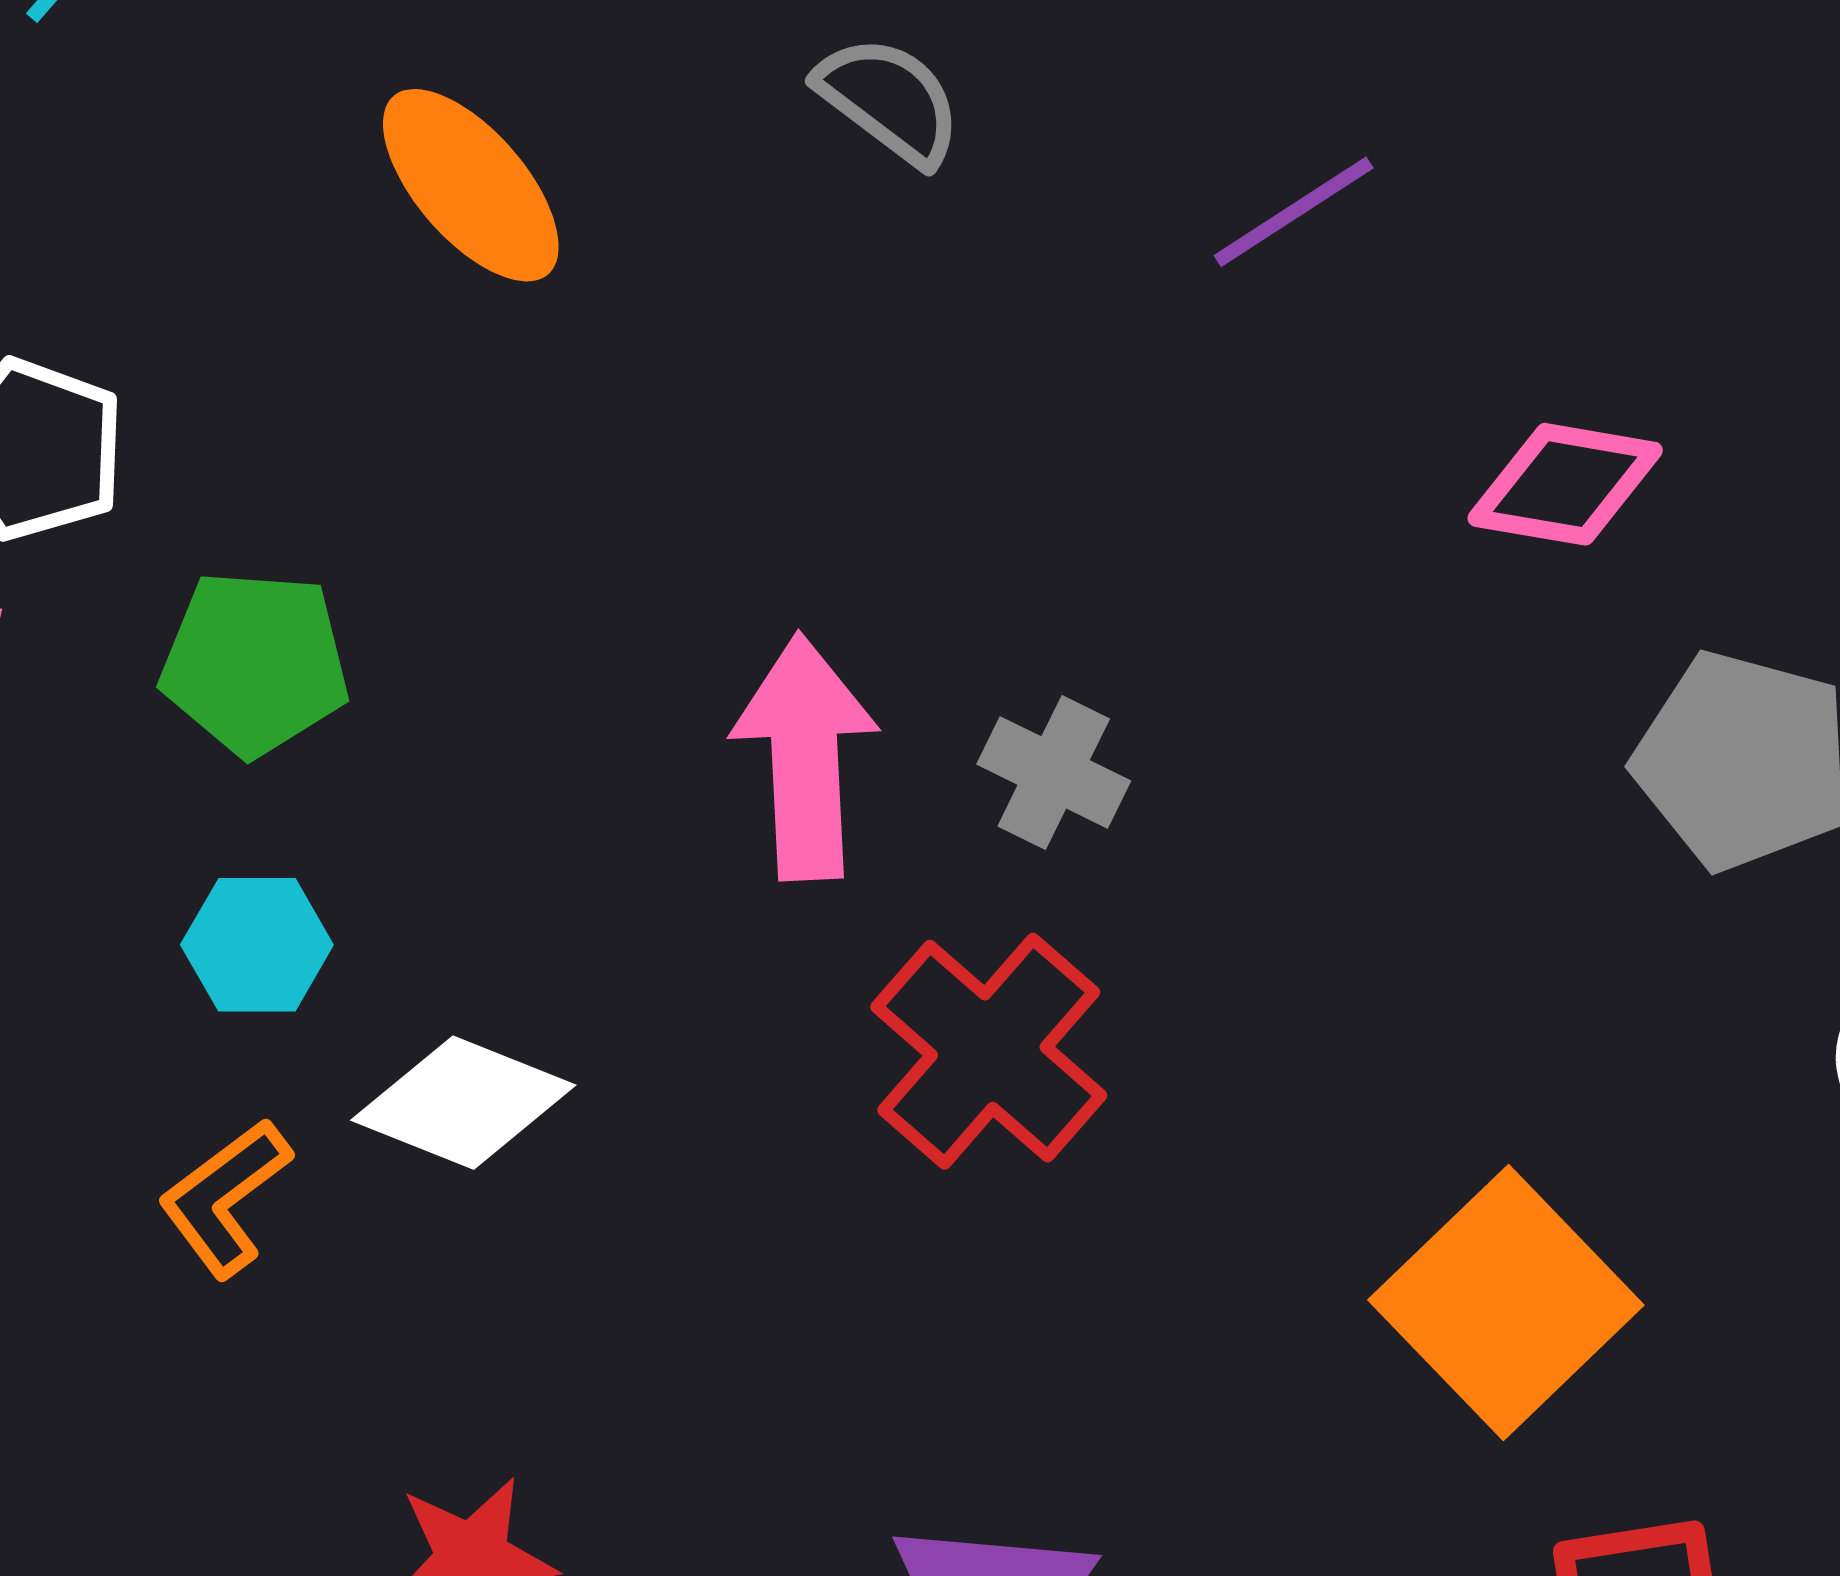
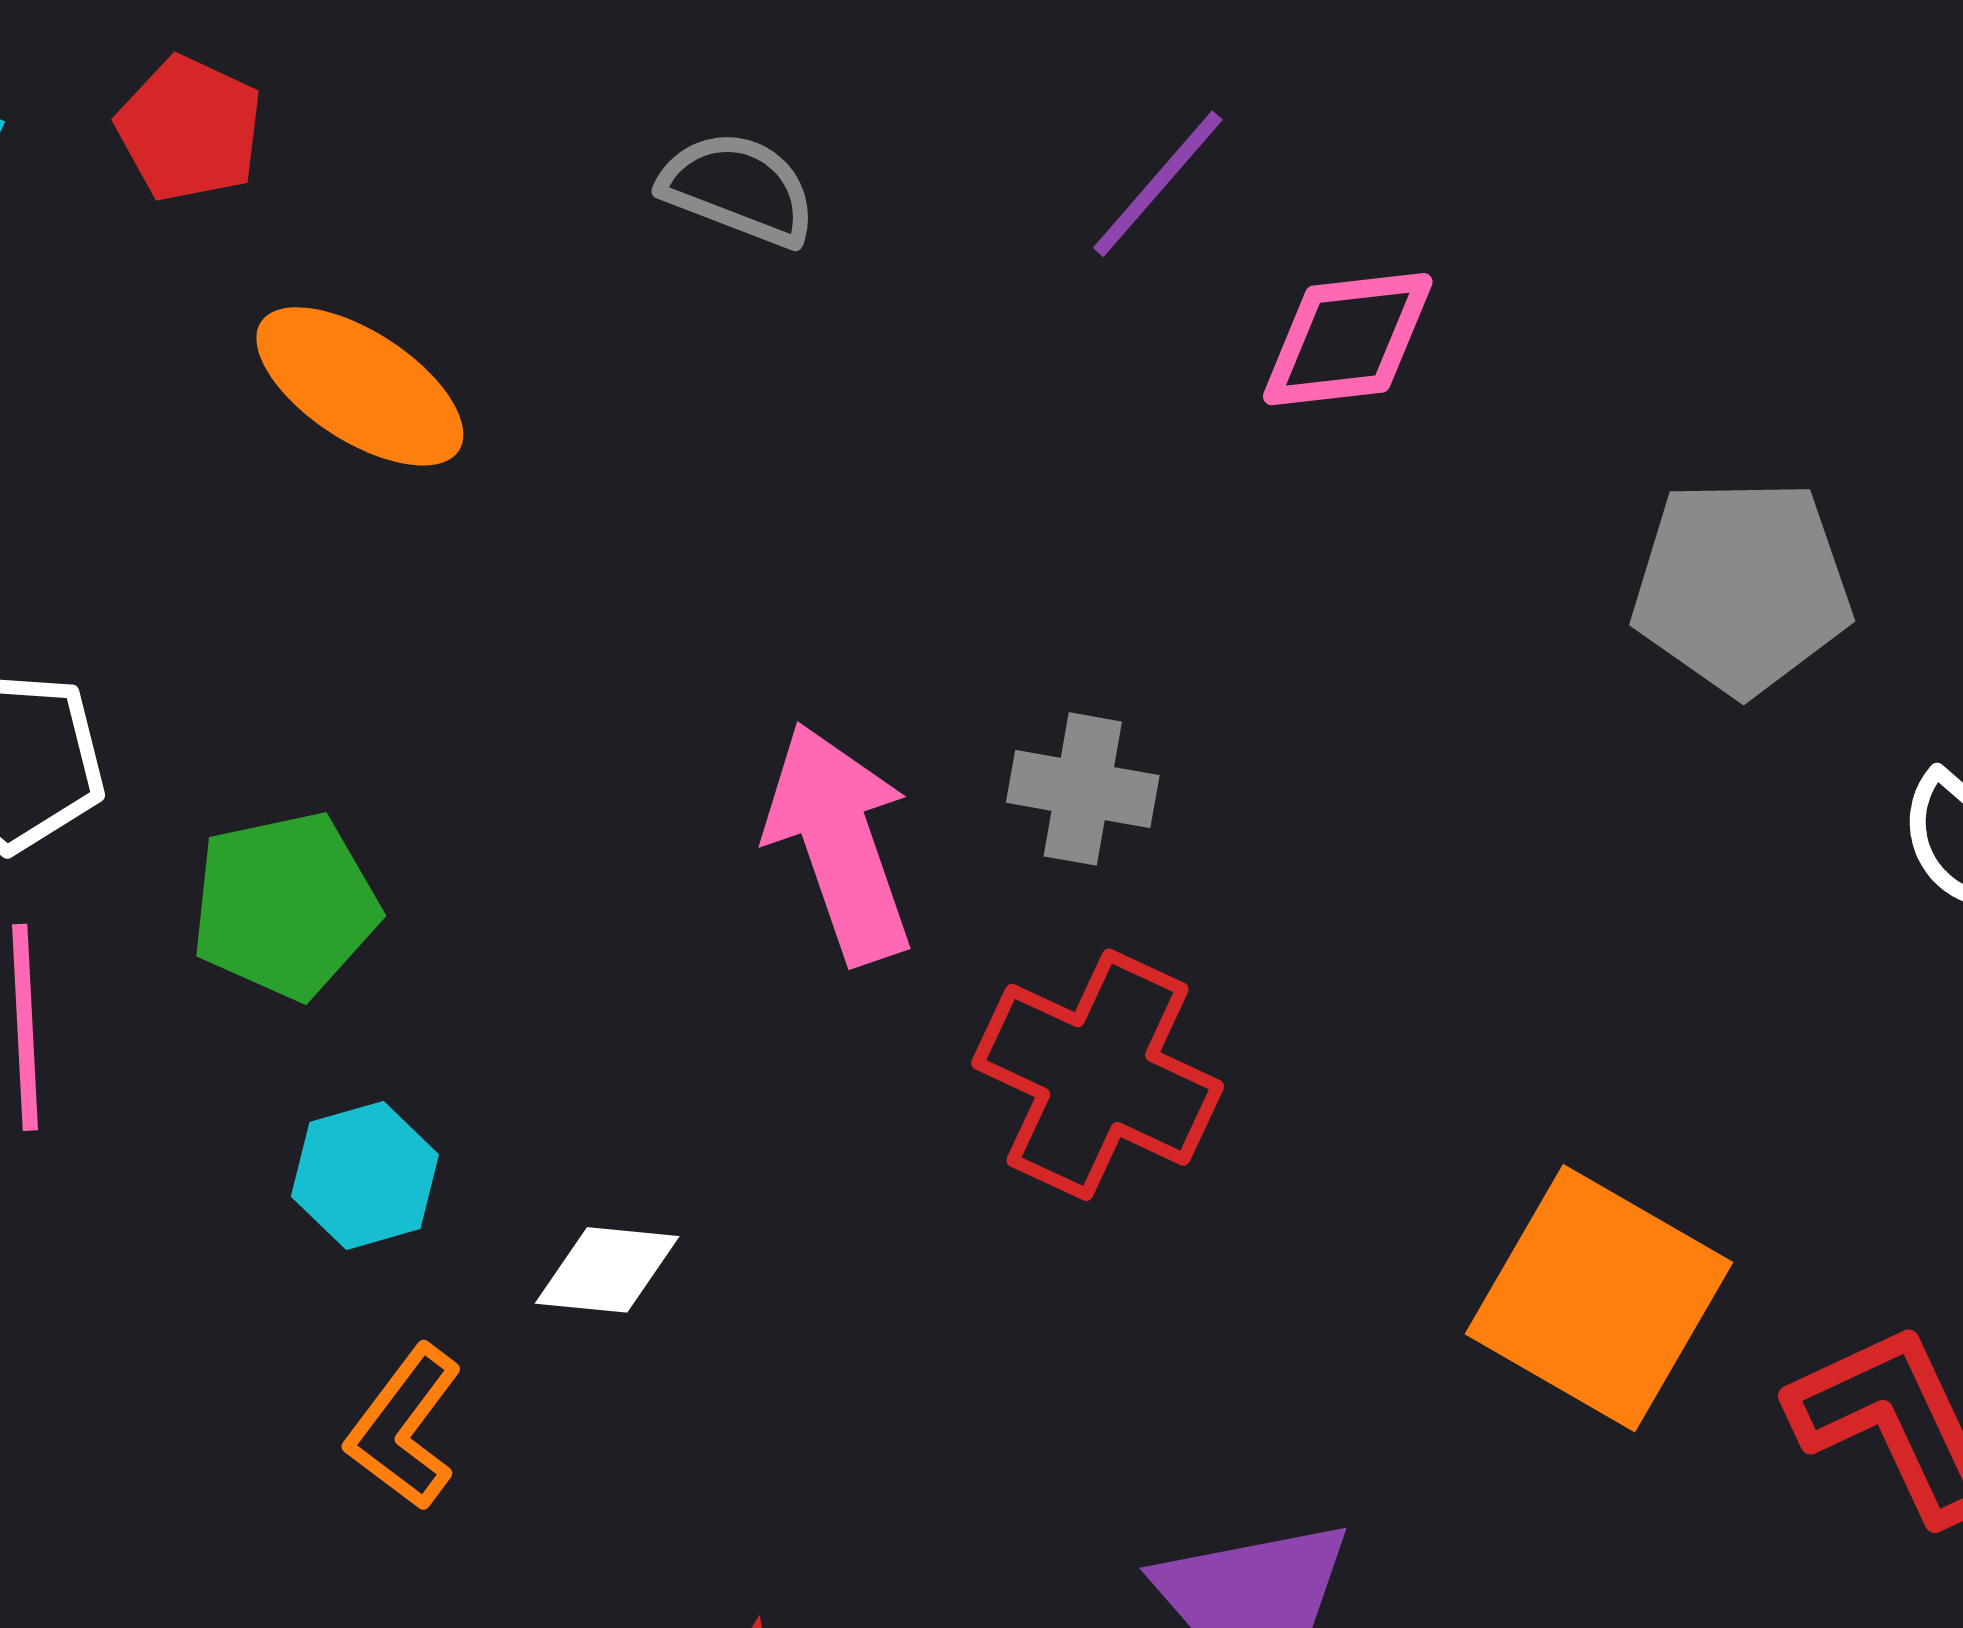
pink diamond: (1565, 484) -> (1348, 339), moved
white diamond: (463, 1103) -> (607, 1270), size x0.7
orange square: (1506, 1303) -> (1599, 1298), moved

